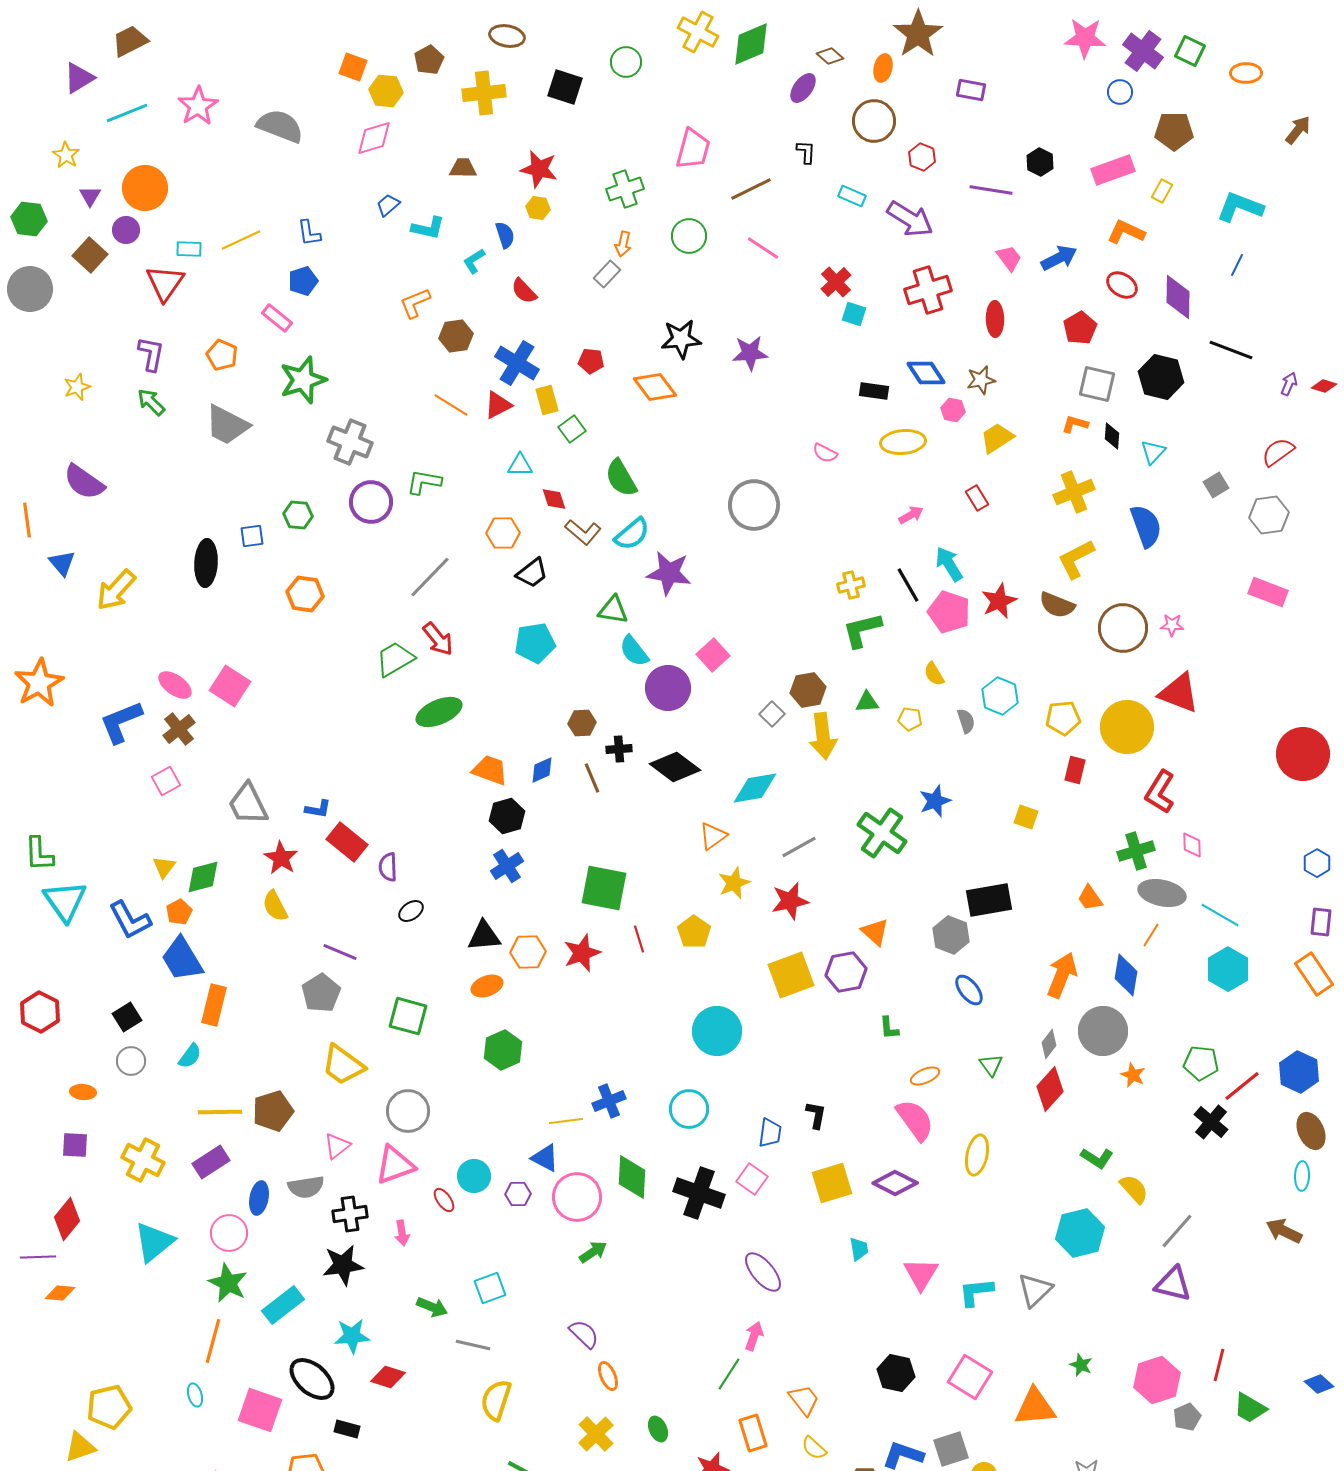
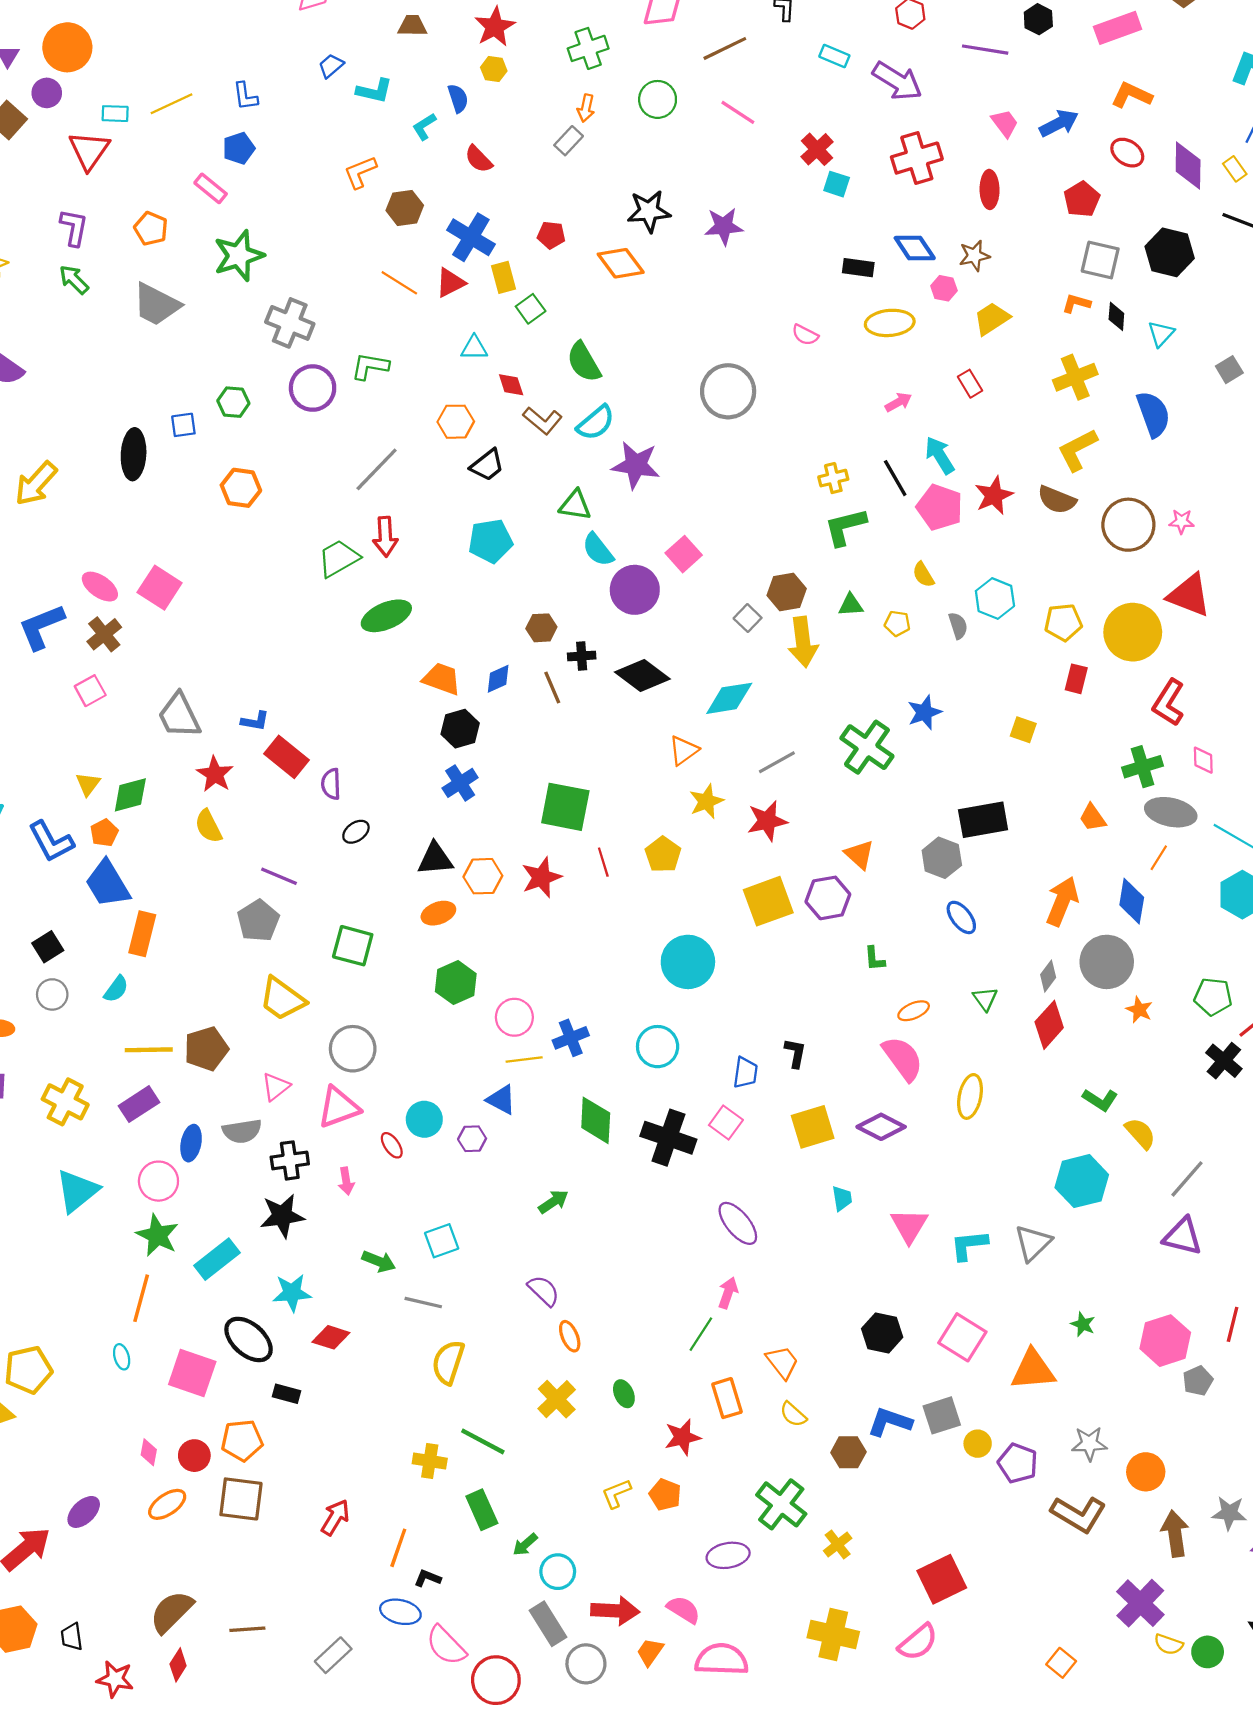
red star: (539, 169) -> (495, 27), turned 30
yellow rectangle: (1162, 191) -> (1235, 169), moved, turned -65
red arrow: (438, 639) -> (385, 537), turned 36
pink circle: (577, 1197) -> (514, 1017), moved, size x0.7

